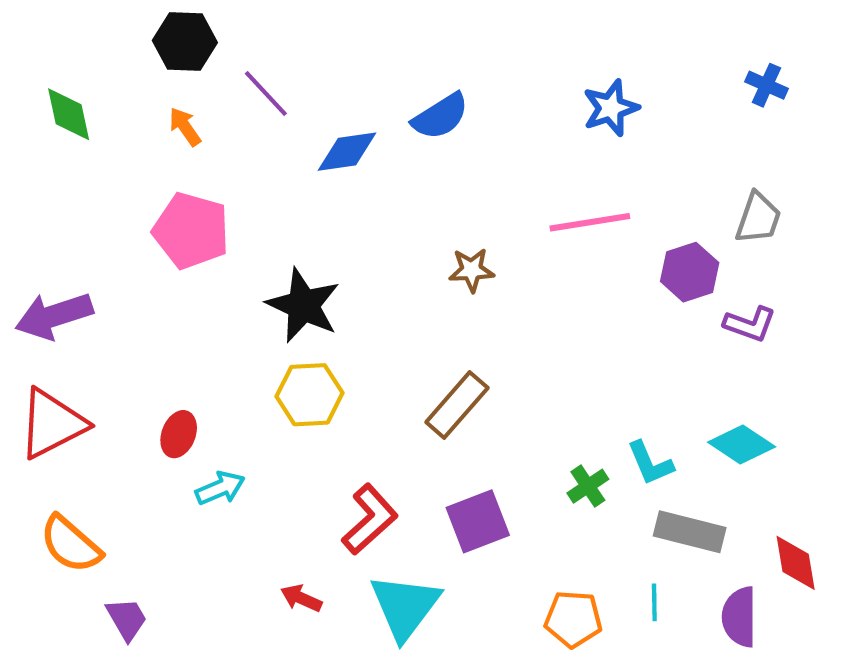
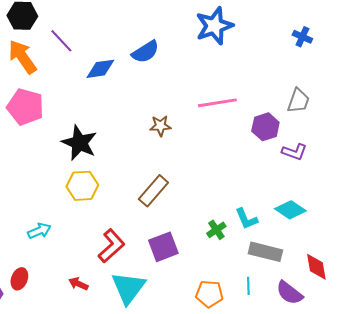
blue star: (611, 108) -> (214, 26), moved, size x1.4
orange arrow: (185, 127) -> (22, 57), size x1.8
red ellipse: (179, 434) -> (19, 279), moved
purple semicircle: (739, 617) -> (289, 293), turned -52

